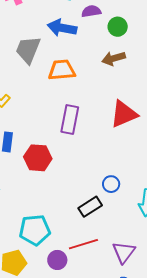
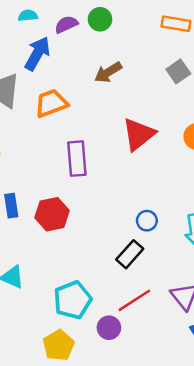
green circle: (118, 27) -> (100, 19), moved
blue arrow: (62, 28) -> (37, 54), turned 124

